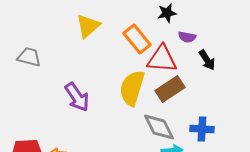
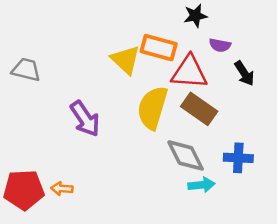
yellow triangle: (88, 26) -> (126, 60), moved, turned -36
orange rectangle: (137, 39) -> (159, 48), turned -36
brown rectangle: (170, 89) -> (199, 109), turned 68

